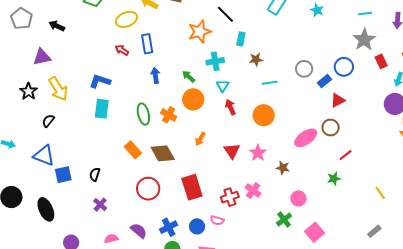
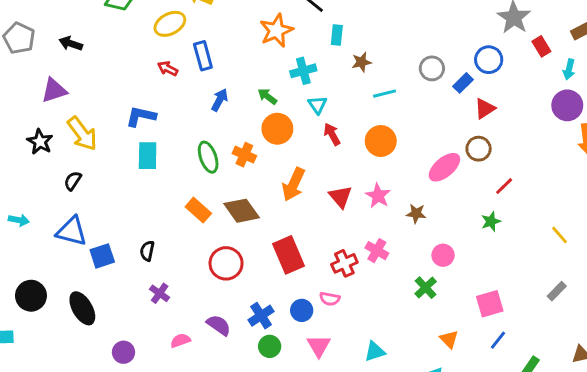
blue arrow: (155, 75) -> (220, 100), turned 42
orange arrow: (200, 139) -> (293, 184), size x1.6
pink square: (314, 232) -> (490, 304), moved, turned 30

